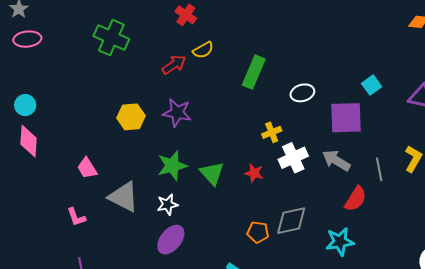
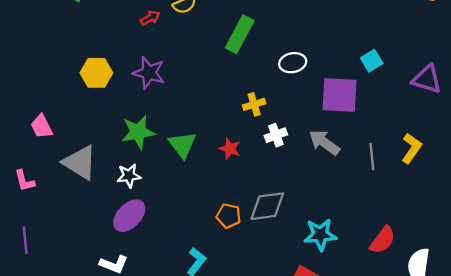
red arrow: (174, 65) -> (150, 18), size x0.7
white cross: (293, 158) -> (276, 135), size x0.7
red semicircle: (356, 199) -> (383, 240), moved

